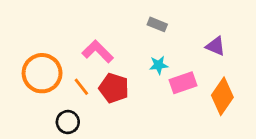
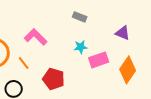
red pentagon: (114, 88) -> (54, 79), moved

